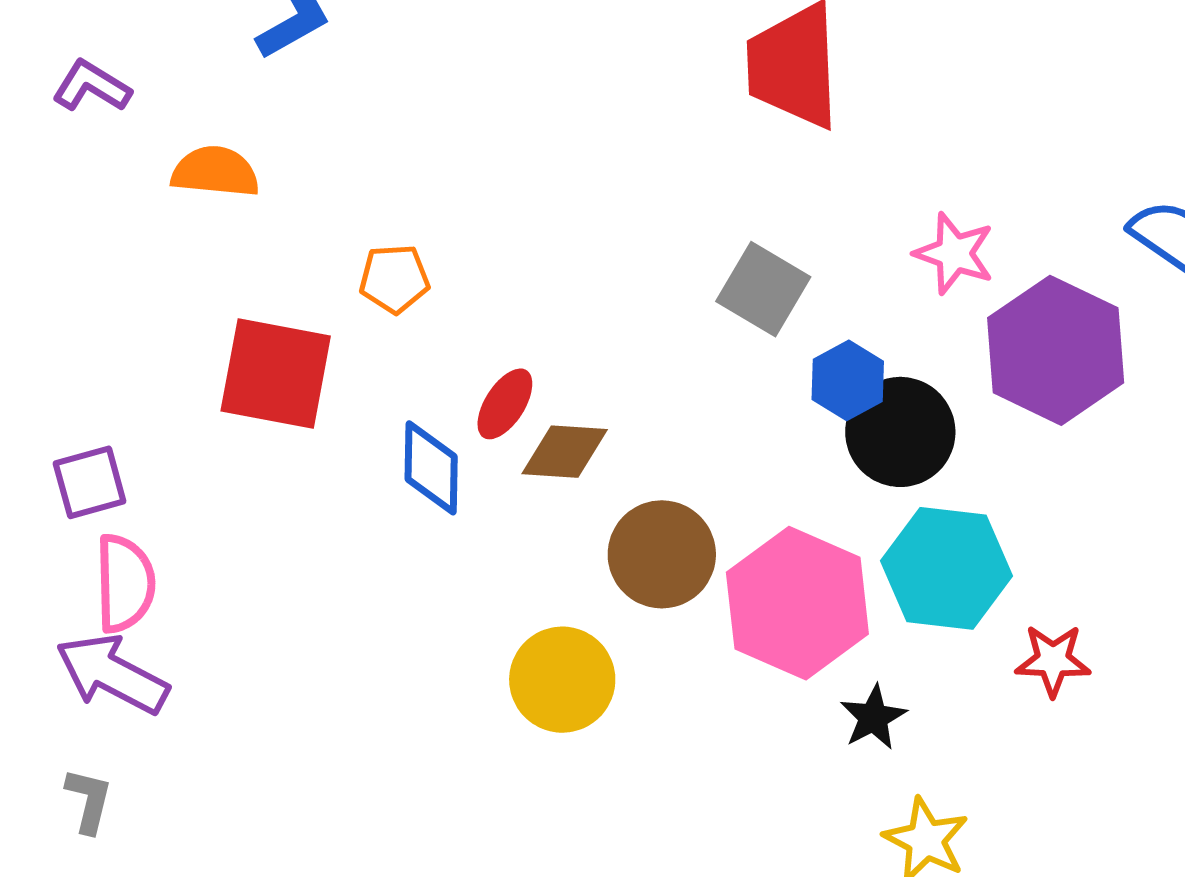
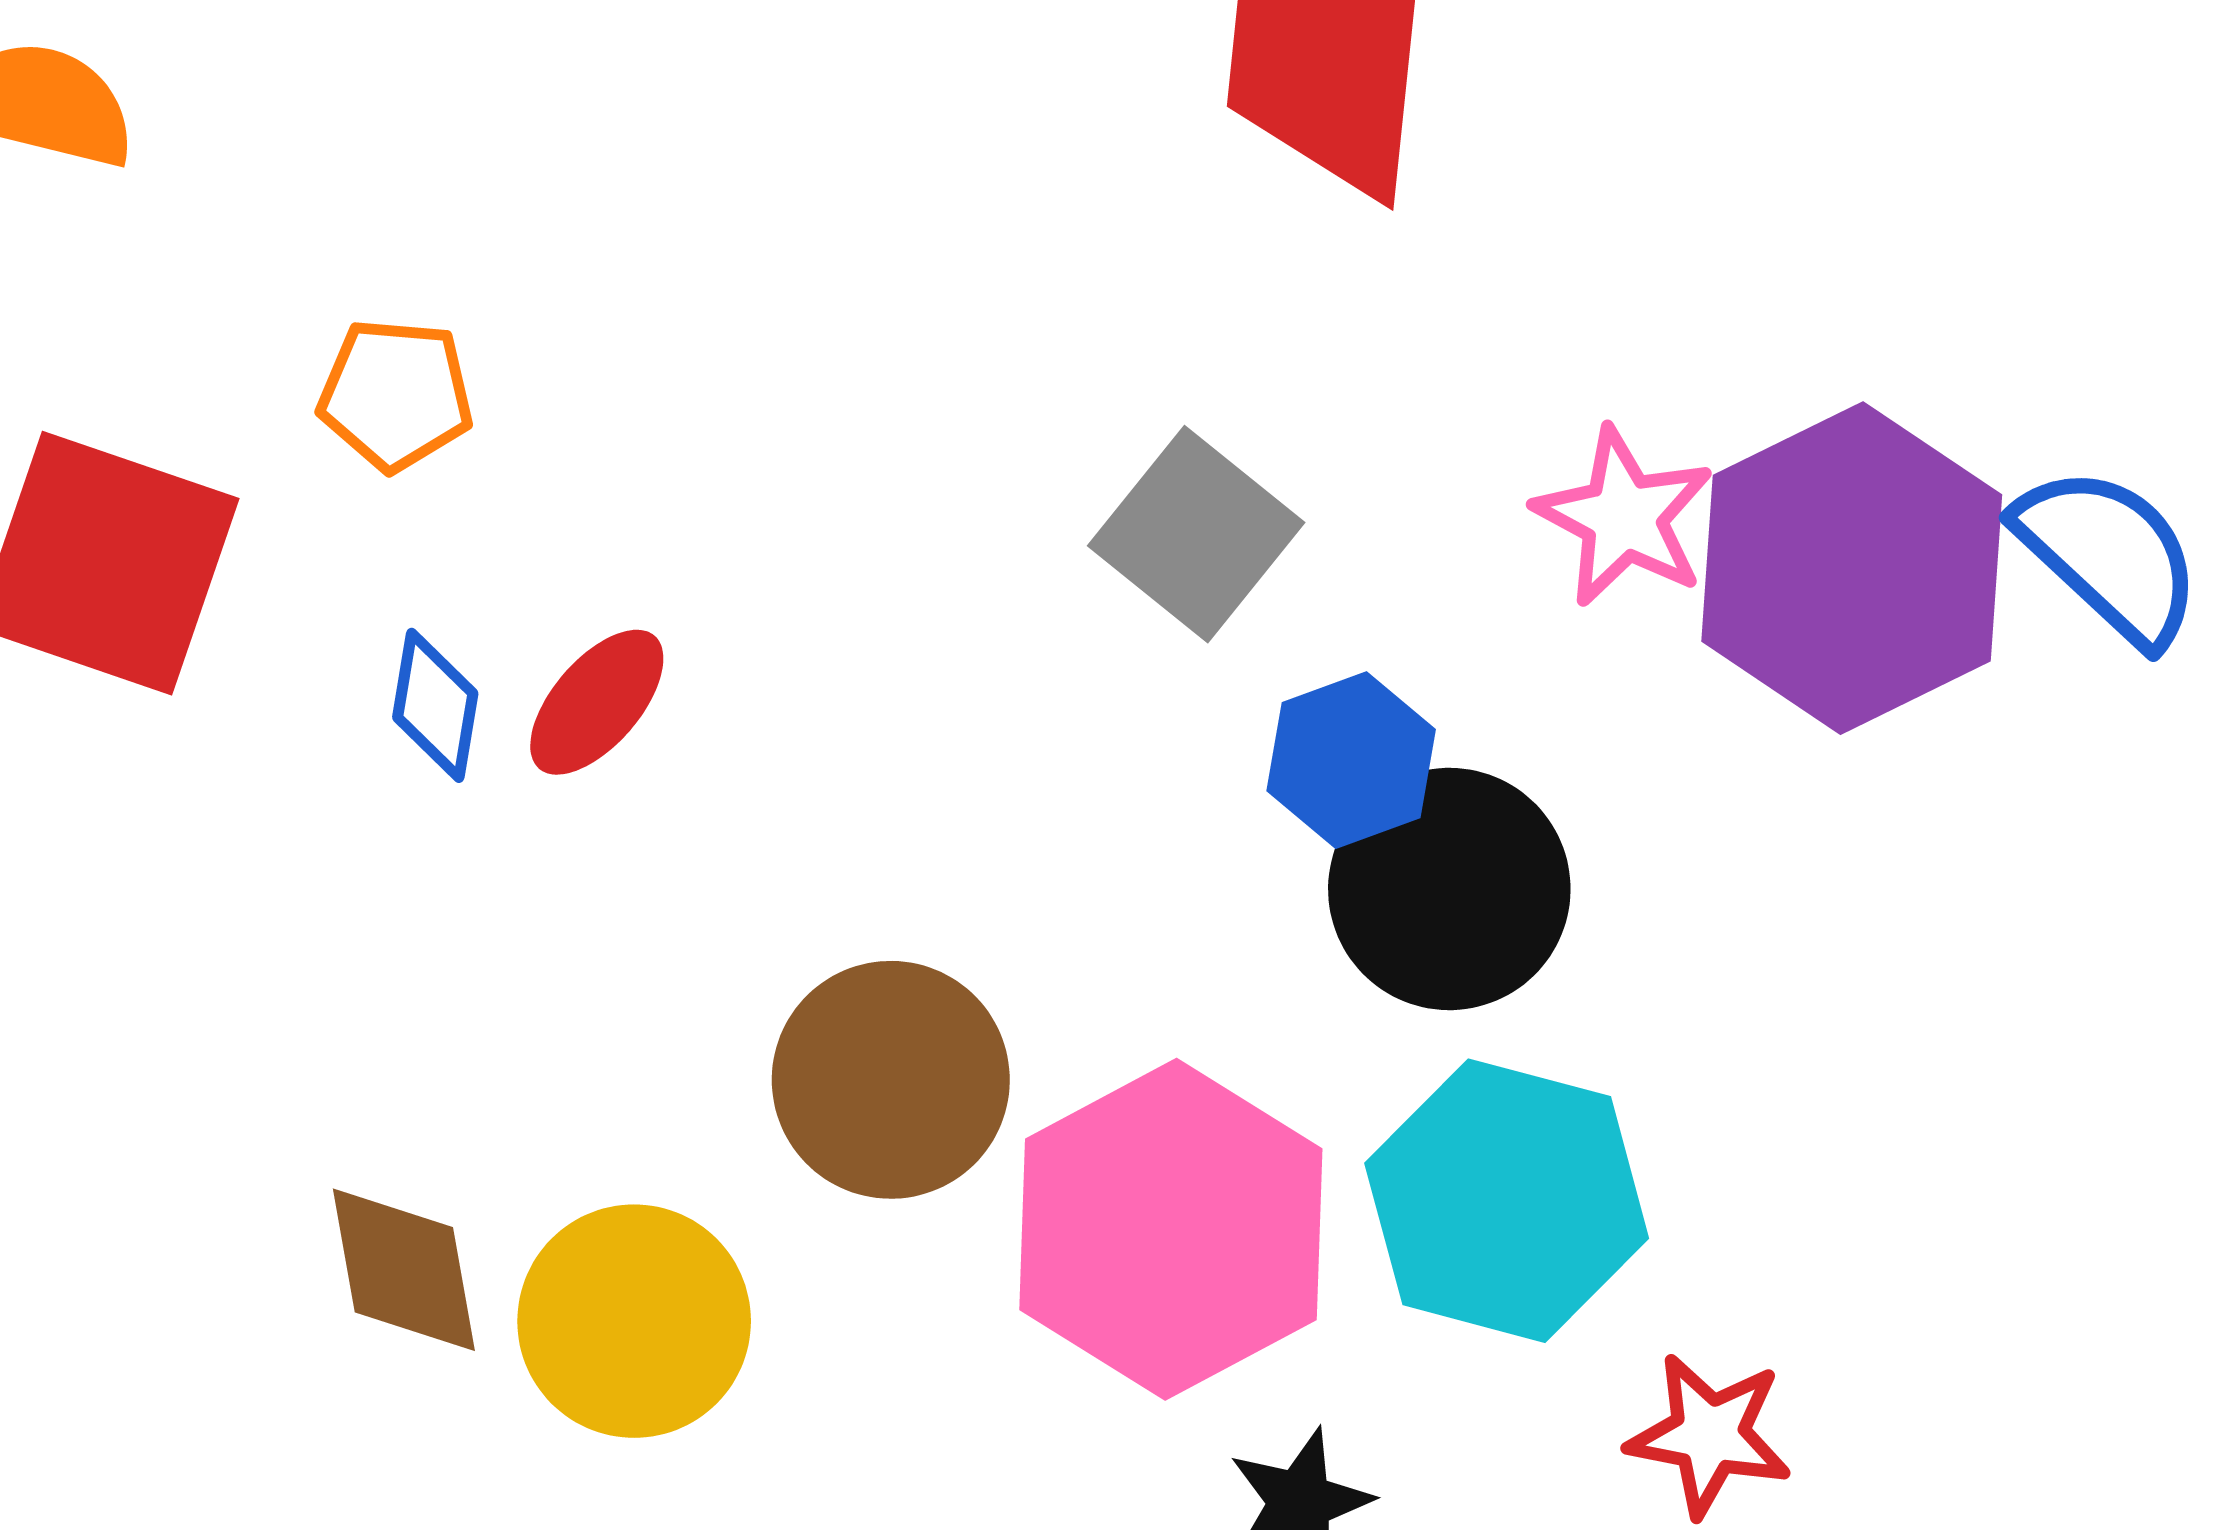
purple hexagon: (1056, 350) -> (1852, 568), moved
brown diamond: (565, 452) -> (404, 1270), moved, turned 68
blue diamond: (431, 468) -> (435, 705), moved, size x0.7

